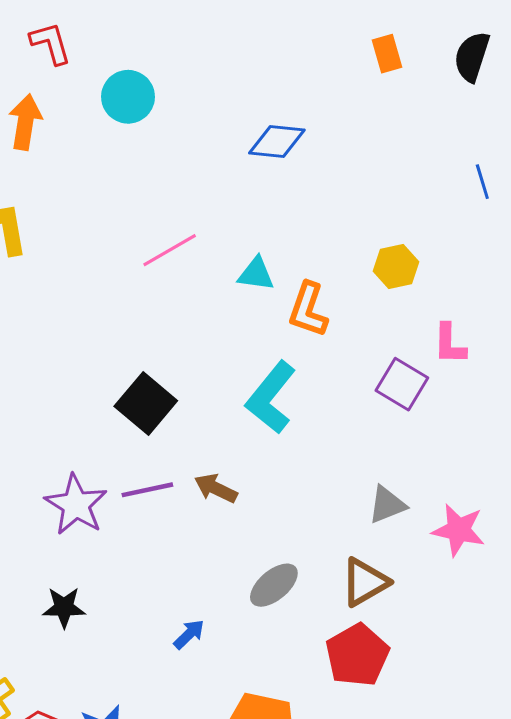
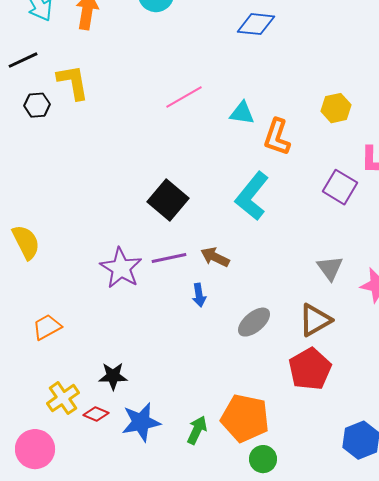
gray triangle: (387, 505) -> (330, 268), turned -44
black star: (64, 607) -> (113, 376), moved
blue arrow: (189, 634) -> (199, 295), moved, turned 125

